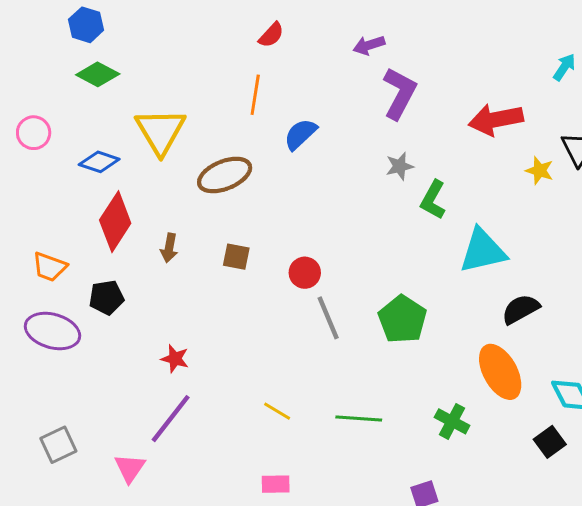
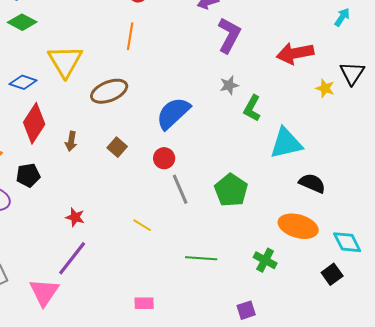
blue semicircle: (300, 134) -> (173, 113), moved, size x1.5
brown square: (236, 257) -> (117, 147), turned 30
black semicircle: (521, 309) -> (312, 183), turned 52
orange ellipse: (500, 372) -> (298, 226), turned -45
yellow line: (277, 411) -> (142, 225), moved
pink triangle: (130, 468) -> (44, 292), size x1.4

